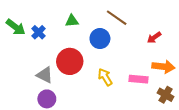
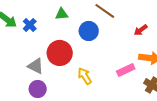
yellow arrow: (105, 77) -> (85, 76), moved
pink rectangle: (138, 79) -> (126, 70), turned -30

